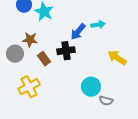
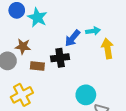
yellow arrow: (117, 58) -> (107, 48), moved, turned 48
brown rectangle: (44, 59) -> (37, 66), turned -48

